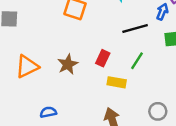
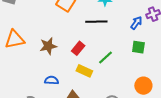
black line: (135, 29) -> (96, 22), moved
blue semicircle: (48, 112) -> (52, 80), moved

